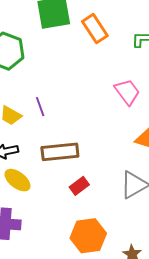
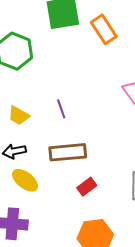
purple line: (40, 107) -> (61, 109), moved

